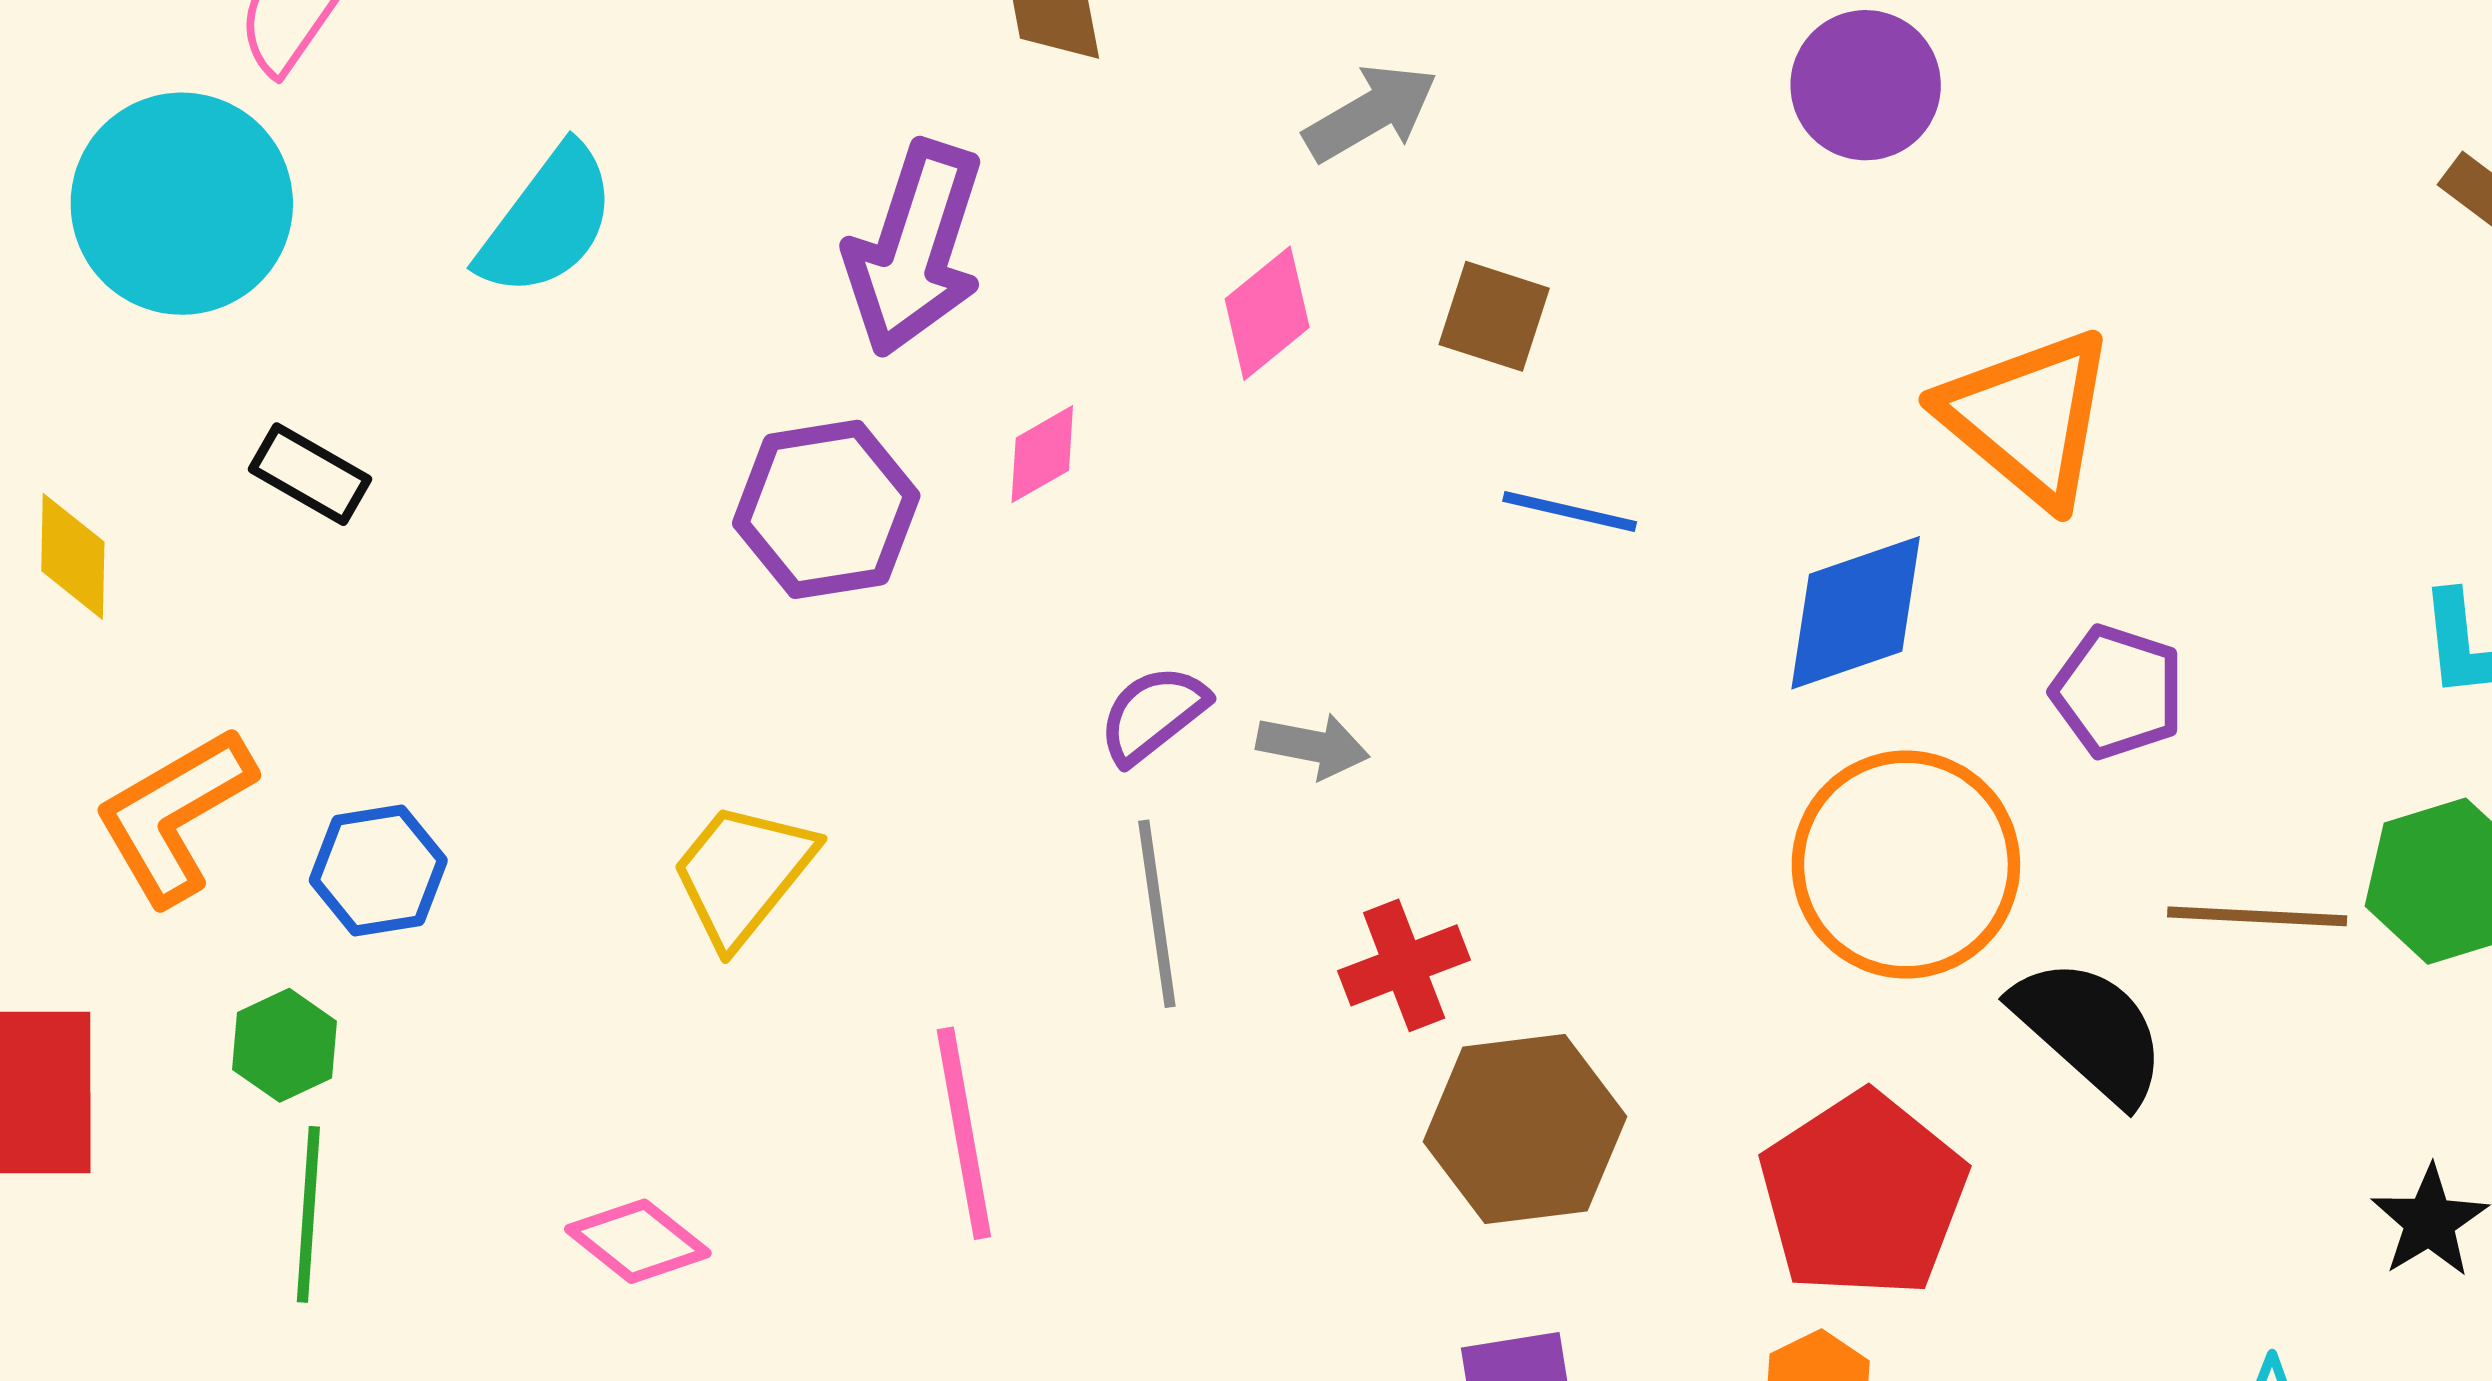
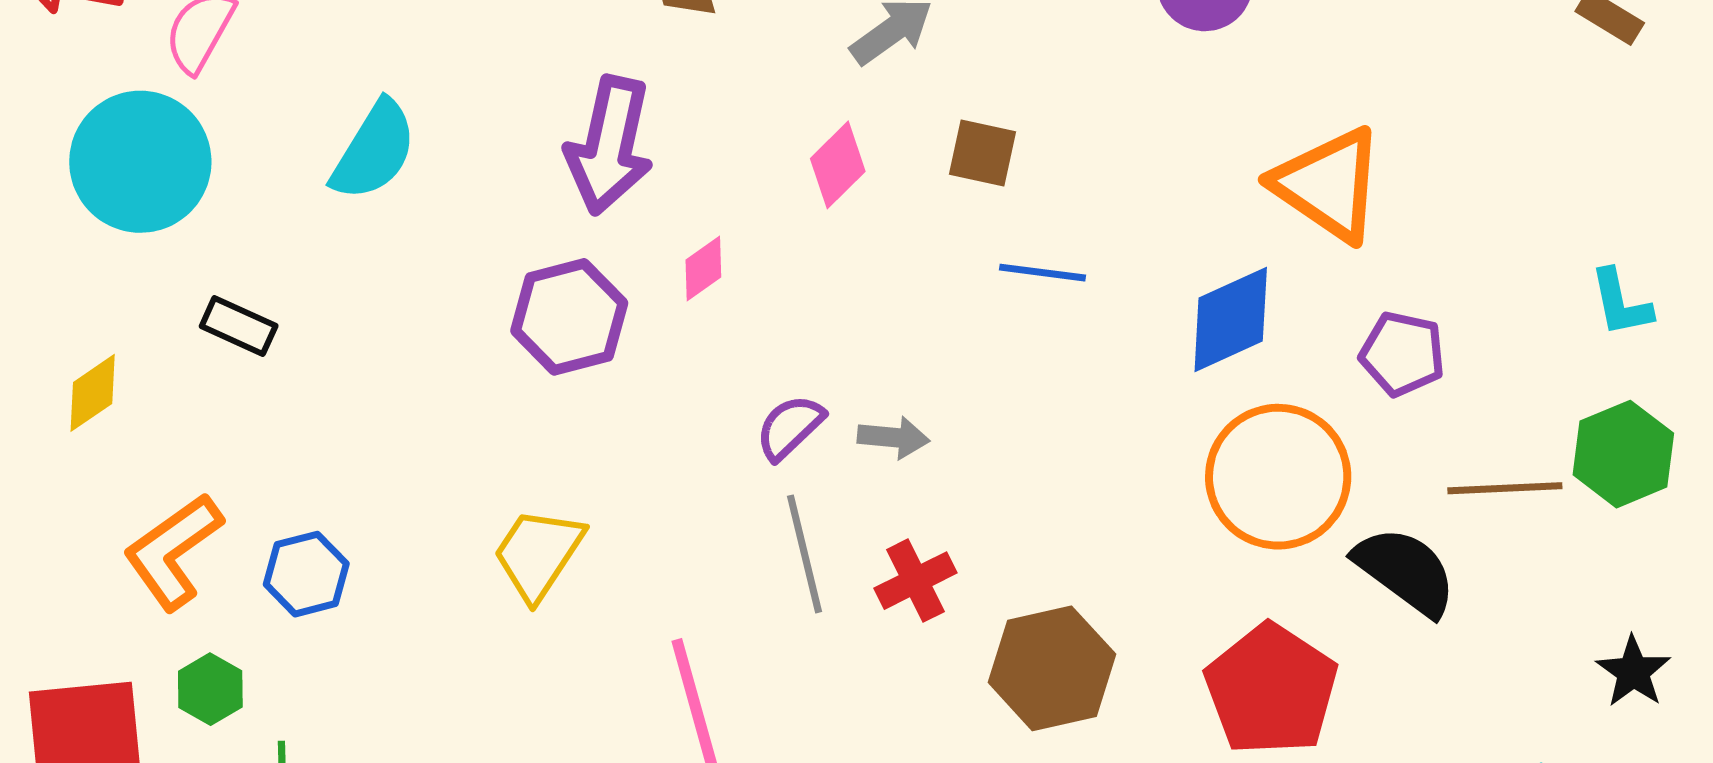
yellow diamond: (73, 556) -> (93, 393), turned 60
red cross: (1404, 965) -> (915, 581), moved
green hexagon: (284, 1045) -> (210, 689), moved

